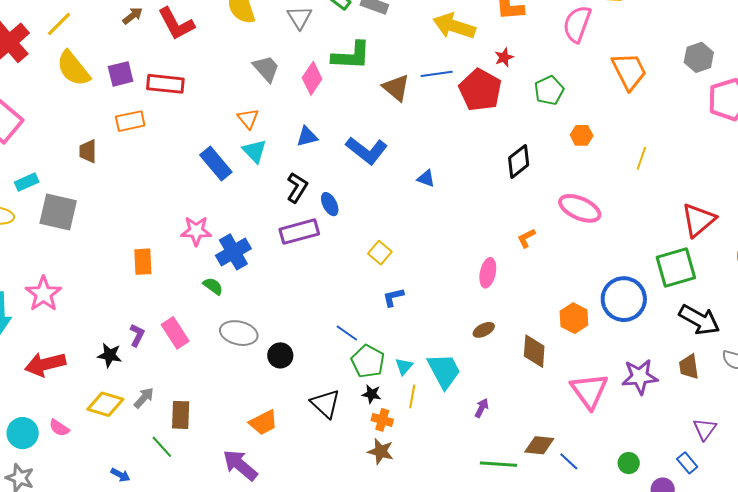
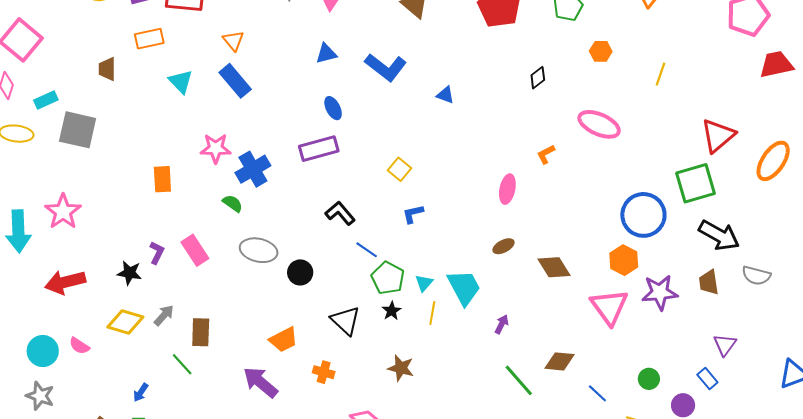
orange triangle: (248, 119) -> (233, 41), moved
cyan triangle: (255, 151) -> (181, 82), moved
black diamond: (519, 161) -> (538, 78), size x0.7
black L-shape: (297, 187) -> (340, 213), moved, turned -72
blue ellipse: (330, 204) -> (333, 108), moved
orange hexagon: (574, 318) -> (624, 260), moved
brown diamond: (534, 351) -> (554, 267), turned -36
black star: (372, 394) -> (392, 311), turned 30
orange cross: (382, 420) -> (324, 372), moved
blue line: (569, 461) -> (597, 393), moved
green line: (499, 464) -> (519, 380), turned 45
blue arrow: (120, 475) -> (141, 392), turned 96

